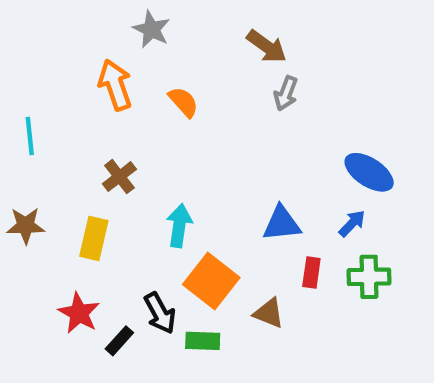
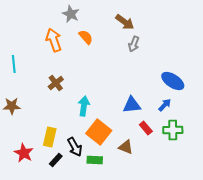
orange semicircle: (183, 102) -> (86, 37), moved
yellow rectangle: (94, 238) -> (50, 137), moved
red rectangle: (311, 273) -> (146, 128), turned -48
red star: (79, 313) -> (24, 153), moved

